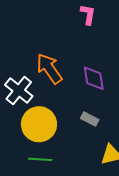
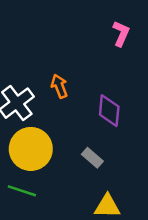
orange arrow: (49, 69) -> (59, 86), size x0.6

